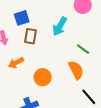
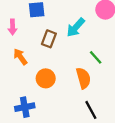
brown rectangle: (31, 36) -> (49, 39), moved
orange arrow: (16, 63) -> (20, 57), turned 70

